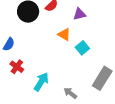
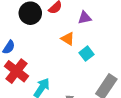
red cross: (17, 67) -> (16, 71), size x1.6

